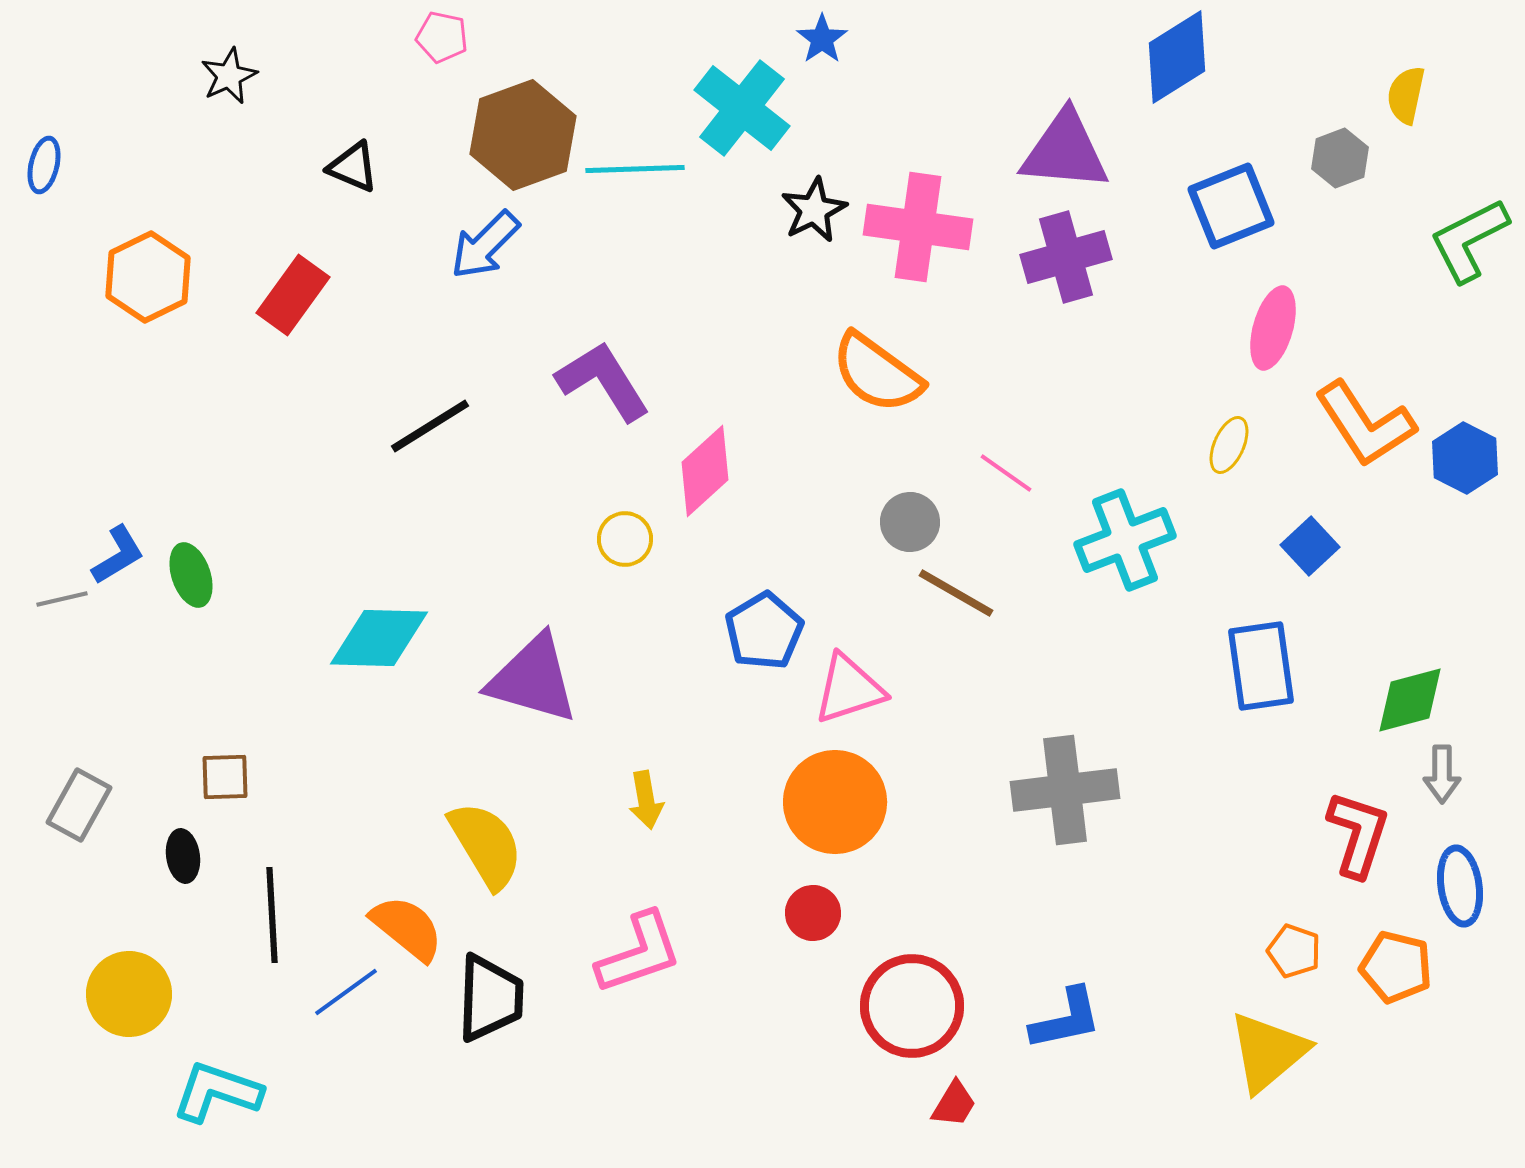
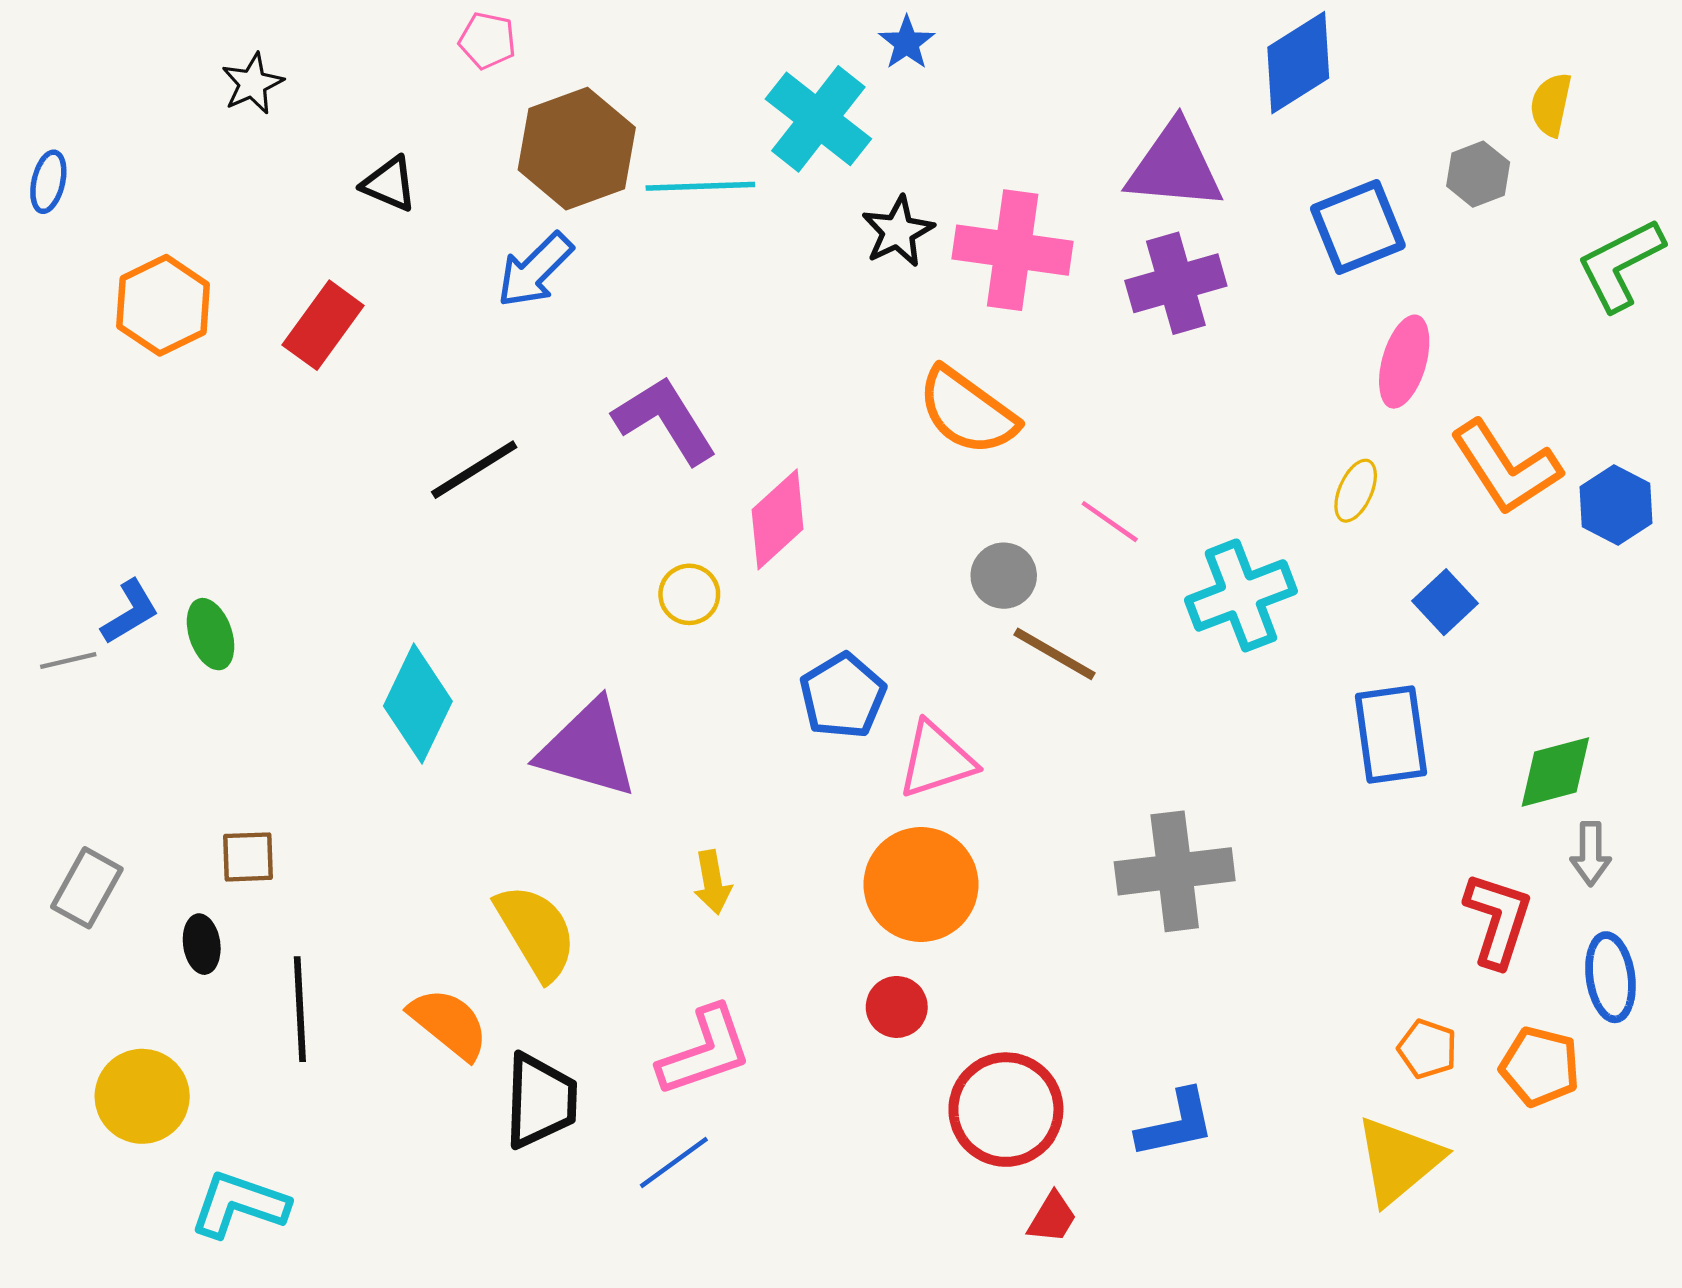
cyan diamond: (379, 638) -> (418, 704), turned -66
blue line: (346, 992) -> (674, 1163), moved

